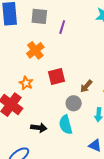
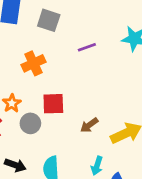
purple line: (62, 27) -> (87, 47), moved, turned 40
gray circle: (74, 103) -> (30, 123), moved

